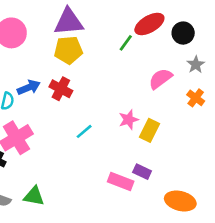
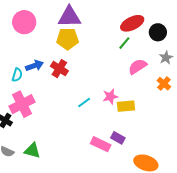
green line: (126, 43) -> (124, 43), moved
yellow rectangle: (149, 130) -> (126, 106), turned 54
cyan line: (84, 131) -> (84, 103), moved

